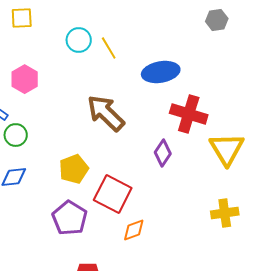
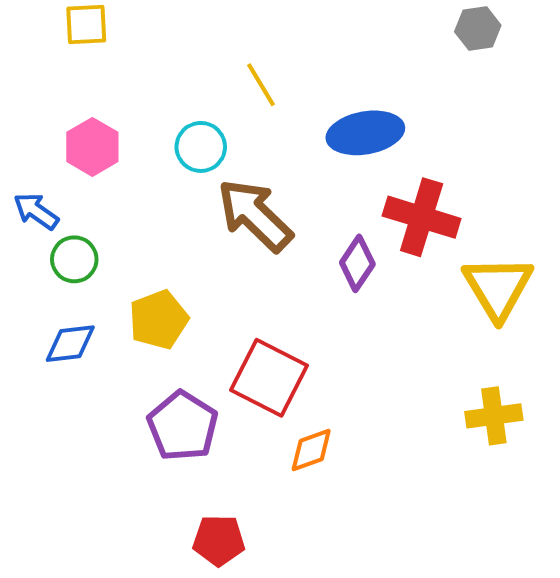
cyan circle: (79, 40) -> (201, 147), moved
purple diamond: (163, 153) -> (357, 263), moved
yellow pentagon: (74, 169) -> (159, 320), moved

